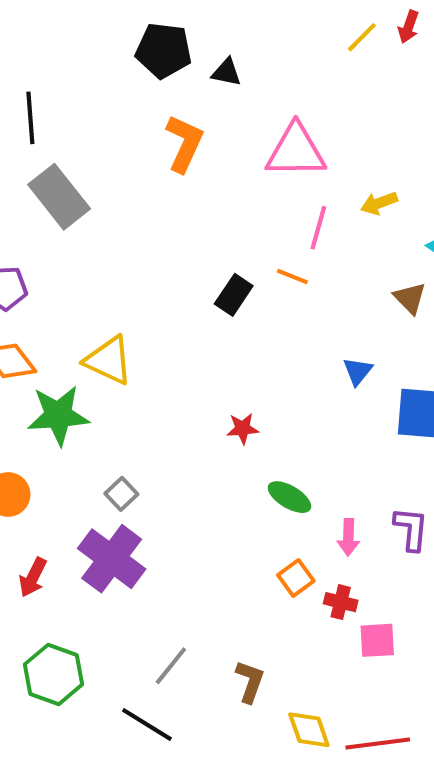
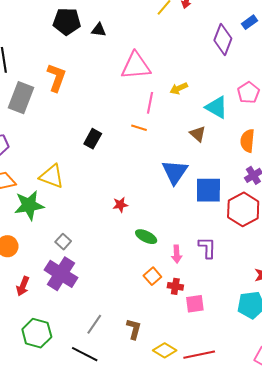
orange L-shape: (184, 143) -> (56, 78), moved
gray rectangle: (59, 197) -> (21, 98), turned 64
black rectangle: (234, 295) -> (93, 139), moved
blue triangle: (358, 371) -> (175, 172), size x1.8
yellow diamond: (309, 730) -> (165, 350), turned -35

